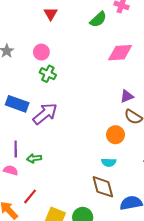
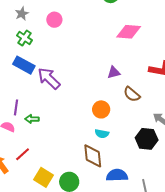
green cross: (48, 74) -> (25, 38), moved
purple triangle: (127, 96) -> (114, 72), moved
purple arrow: (45, 114) -> (49, 78), turned -105
orange circle: (115, 135) -> (101, 109), moved

